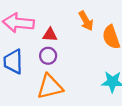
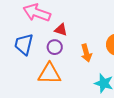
orange arrow: (86, 21) -> (86, 53), moved

